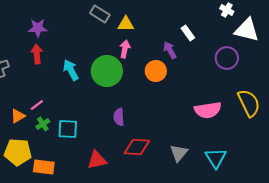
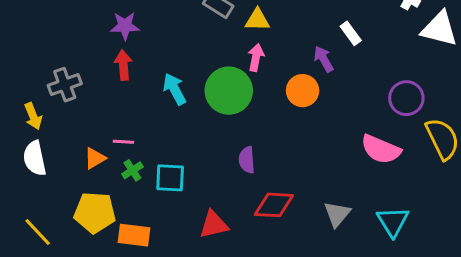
purple circle: (227, 58) -> (406, 98), moved
pink line: (37, 105) -> (123, 142), turned 40
pink semicircle: (208, 110) -> (381, 149), turned 32

